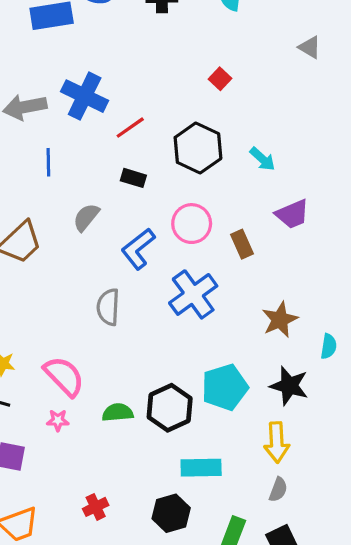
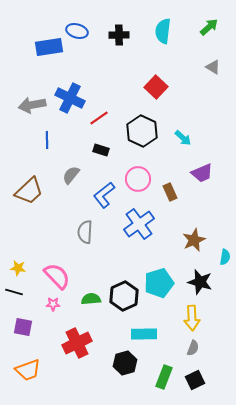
red square: (220, 79) -> (156, 87), size x1.6
red cross: (96, 507) -> (77, 343), moved, size x1.8

